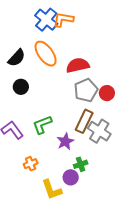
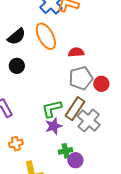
red semicircle: (78, 65) -> (76, 52), size x0.7
green L-shape: (42, 125) -> (52, 109), moved
purple circle: (71, 177) -> (75, 160), moved

